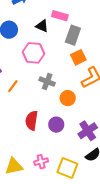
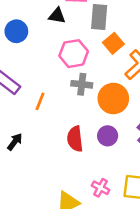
pink hexagon: (34, 53) -> (74, 54), moved
orange circle: (68, 98) -> (113, 98), size x1.5
pink cross: (41, 162) -> (101, 188), turned -32

